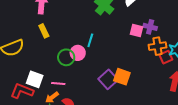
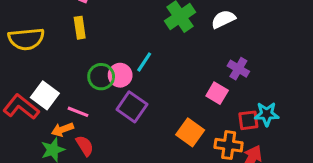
pink square: (136, 31) -> (217, 93), moved
orange cross: (157, 46) -> (229, 145), moved
orange square: (122, 77) -> (190, 132), moved
purple square: (108, 79) -> (132, 107), moved, turned -30

